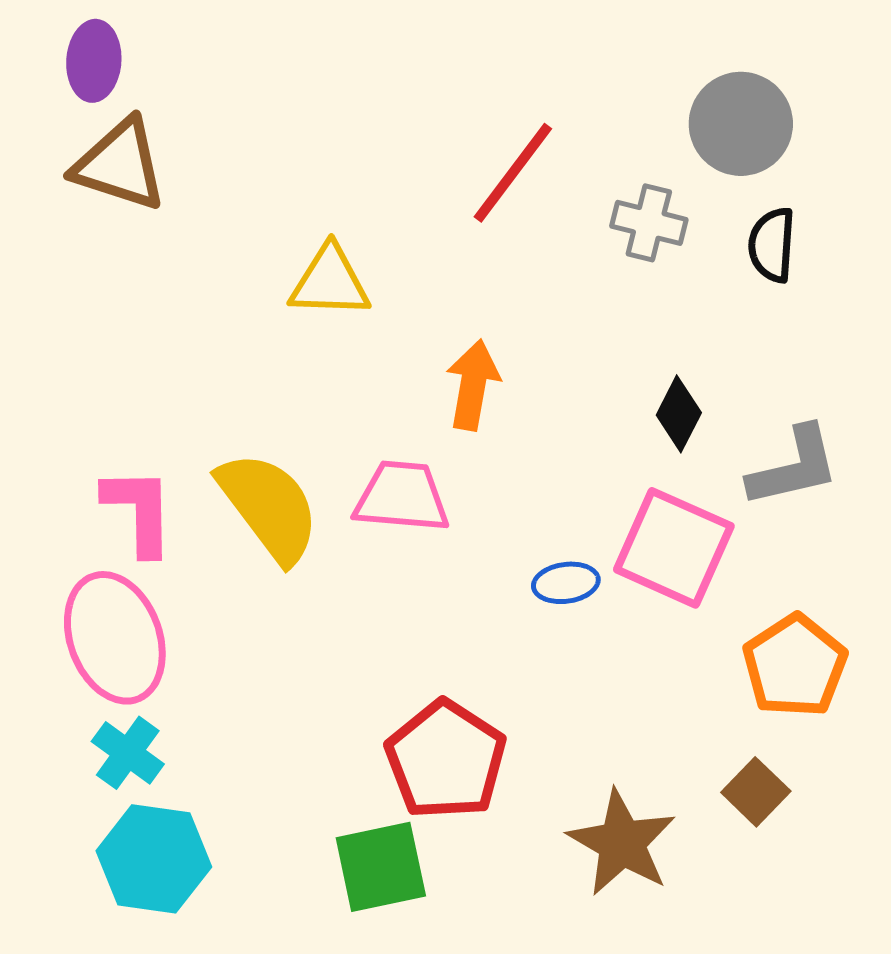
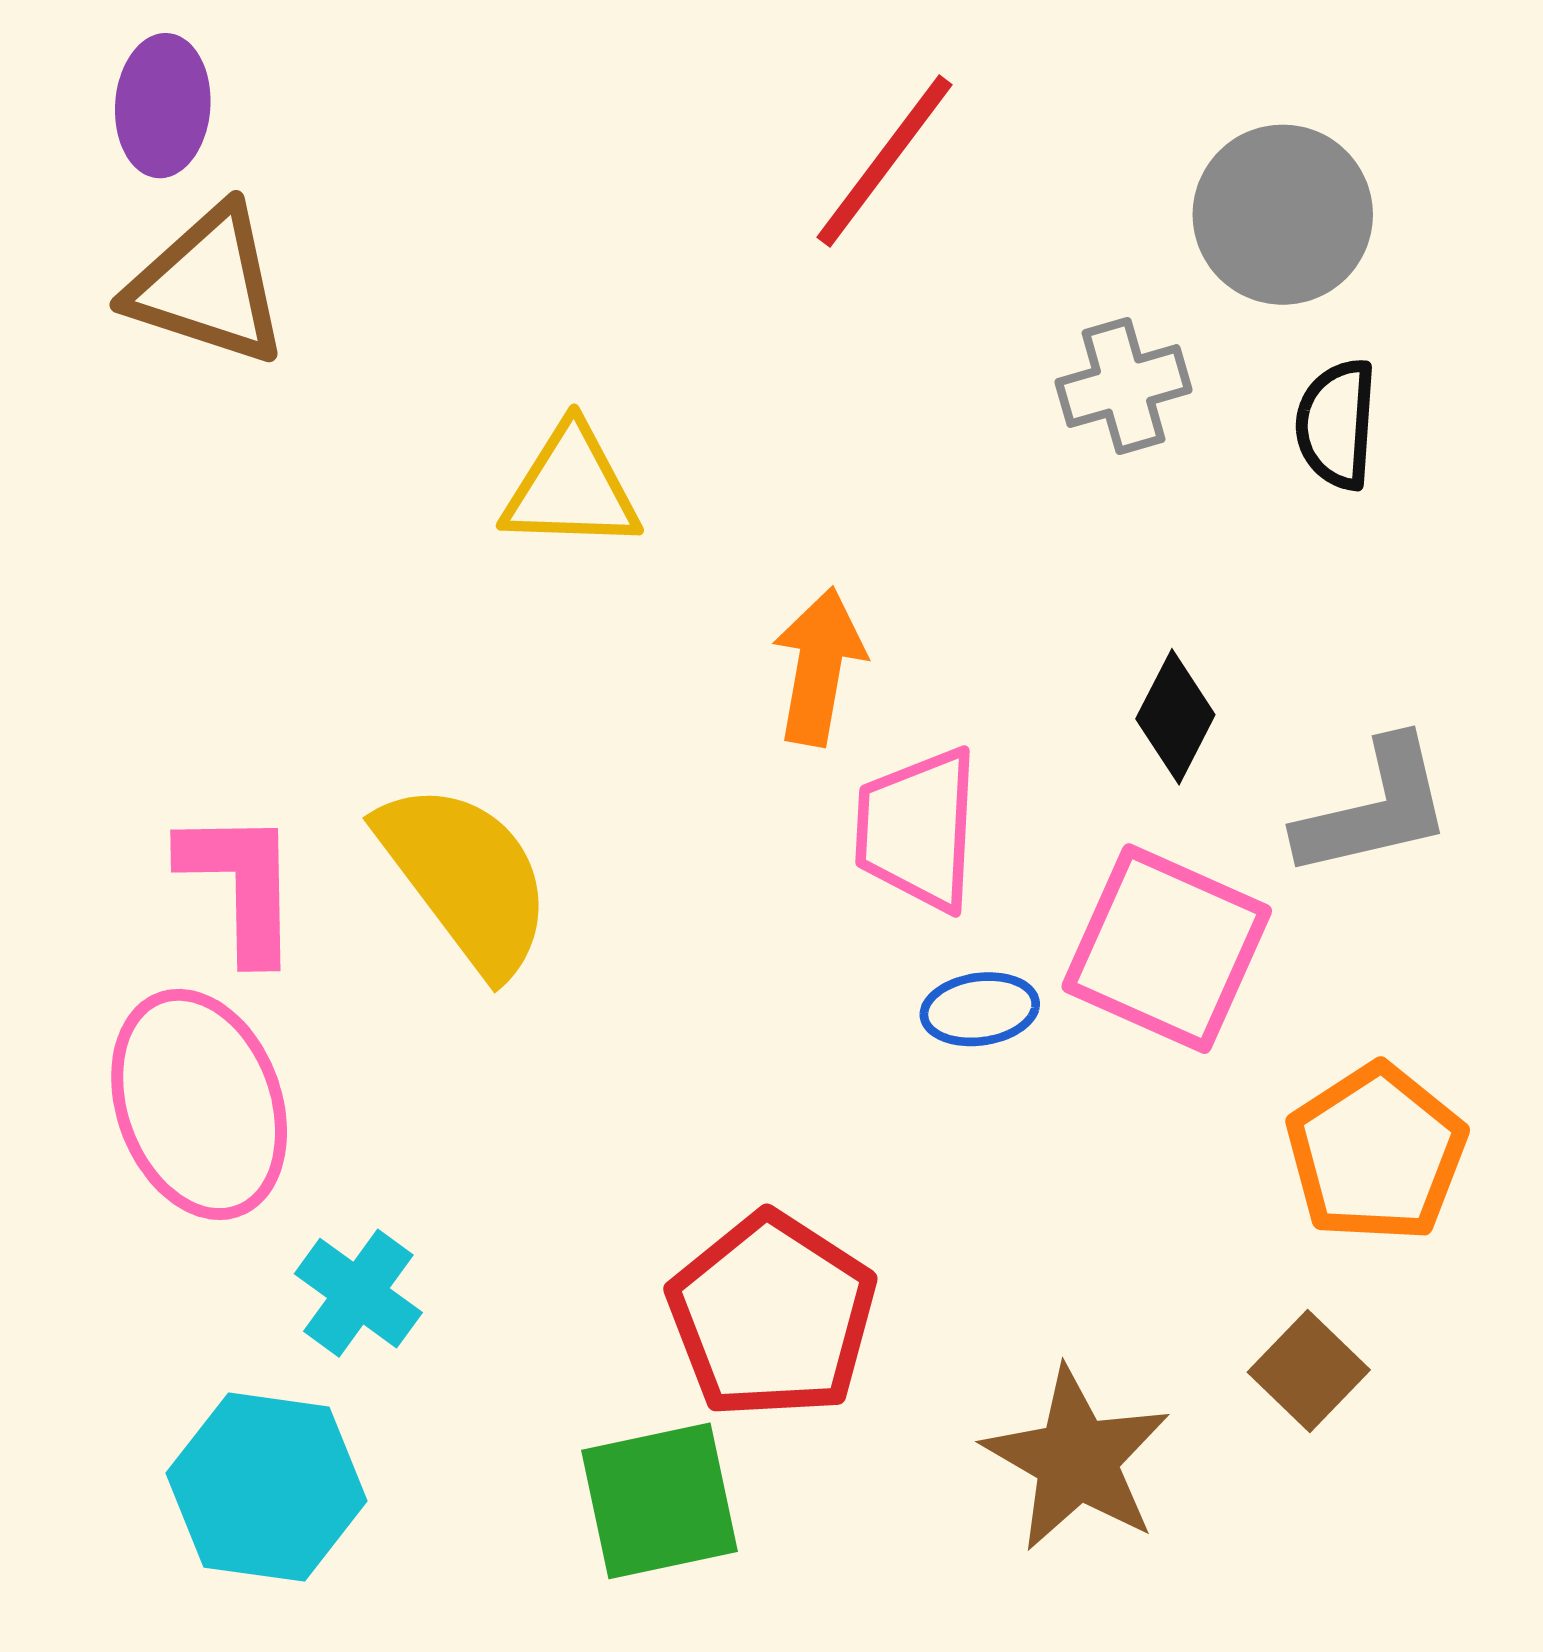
red line: (513, 173) -> (885, 161), moved
gray cross: (649, 223) -> (1123, 386), turned -30
pink trapezoid: (402, 497) -> (917, 829), moved, turned -92
cyan cross: (128, 753) -> (358, 1293), moved

